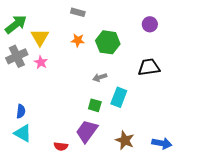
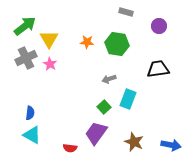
gray rectangle: (78, 12) -> (126, 12), moved
green square: (95, 105) -> (104, 107), turned 32

